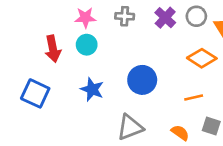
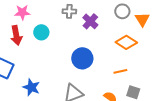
pink star: (85, 18) -> (22, 12), moved
purple cross: (165, 18) -> (90, 21), moved
blue star: (92, 89) -> (31, 87), moved

